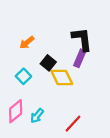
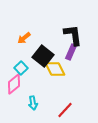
black square: (48, 63) -> (43, 56), size x1.5
pink diamond: (16, 111) -> (14, 84), moved
cyan arrow: (37, 116) -> (33, 103), turned -48

